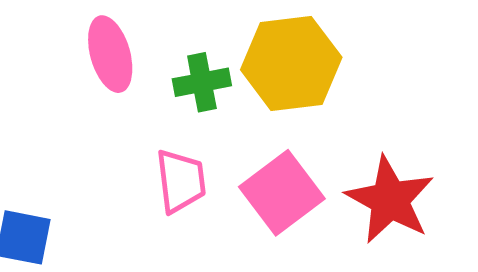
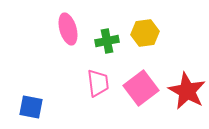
yellow hexagon: (291, 63) -> (145, 33), size x0.7

